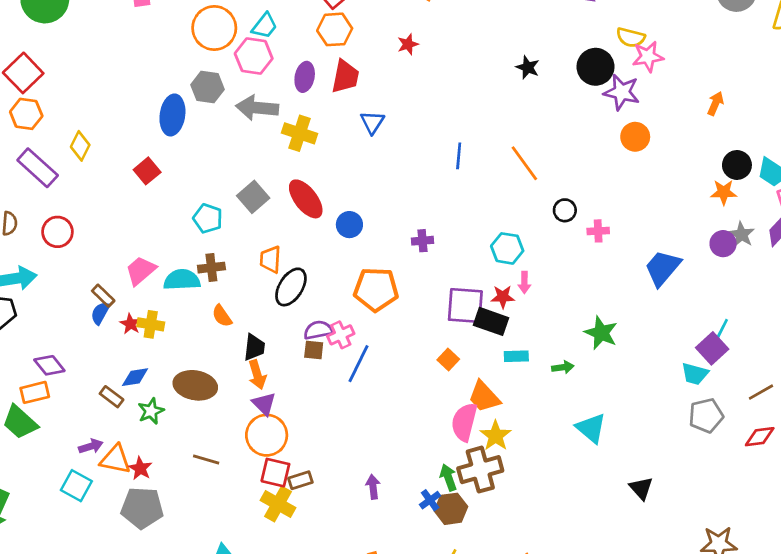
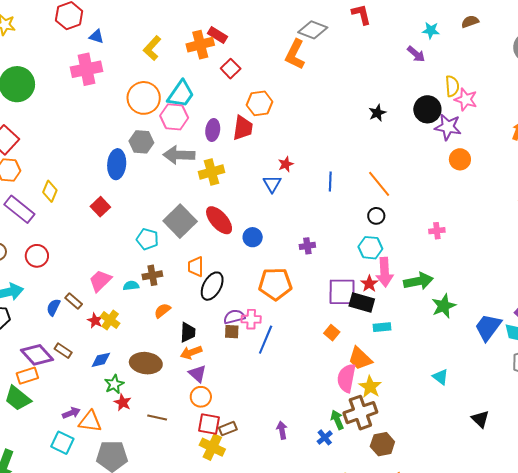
cyan trapezoid: (265, 26) -> (181, 94), size x1.4
orange hexagon: (335, 29) -> (260, 103), moved
yellow semicircle: (631, 37) -> (452, 86), turned -105
red star: (408, 44) -> (286, 164), moved
pink star: (648, 57) -> (466, 99), turned 30
black star: (528, 67) -> (377, 113), turned 30
blue triangle: (372, 122) -> (272, 184), moved
yellow cross: (299, 133) -> (211, 172), turned -30
gray square: (253, 197) -> (180, 221), size x1.4
black circle: (565, 210) -> (376, 216), moved
blue trapezoid: (663, 268) -> (488, 327), moved
cyan semicircle: (182, 280) -> (131, 286), size x0.6
pink arrow: (524, 282) -> (385, 272), size x1.8
red star: (503, 297) -> (369, 284), turned -30
blue semicircle: (100, 313) -> (53, 307), moved
orange semicircle: (222, 316) -> (162, 311), turned 90
yellow cross: (151, 324) -> (110, 320), turned 30
green star: (601, 333) -> (444, 306), turned 30
pink cross: (341, 335) -> (251, 319), turned 30
purple diamond: (49, 365) -> (37, 355), size x1.4
green arrow: (563, 367) -> (418, 281), moved, size x1.8
orange arrow: (257, 375) -> (191, 352), turned 90
brown rectangle: (112, 397) -> (63, 351), moved
cyan triangle: (591, 428) -> (441, 377), size x0.7
orange circle: (267, 435) -> (201, 397), size x0.7
red star: (140, 468) -> (123, 402), moved
brown hexagon: (451, 509) -> (382, 444), moved

